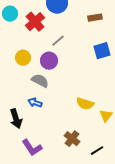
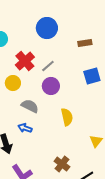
red cross: (35, 22) -> (25, 61), moved
purple circle: (49, 61) -> (51, 86), moved
yellow semicircle: (85, 104) -> (67, 117), moved, turned -120

